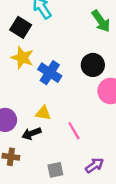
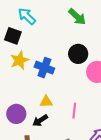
yellow star: (22, 58) -> (20, 60), turned -30
pink line: (74, 131) -> (74, 111), turned 49

